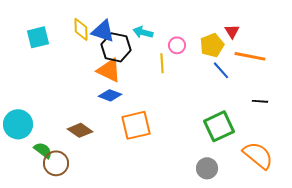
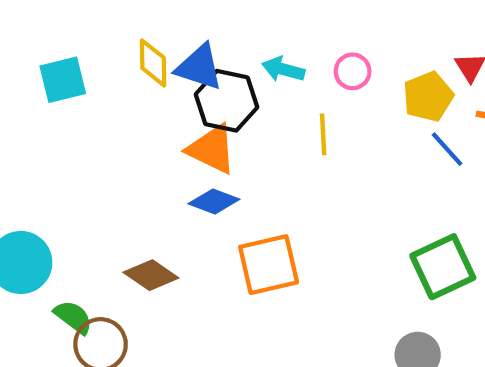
pink circle: (177, 45) -> (353, 71), moved

